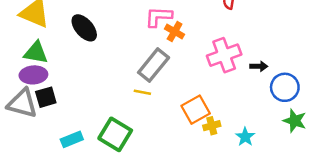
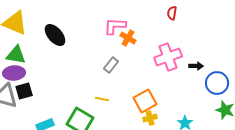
gray rectangle: (154, 65) -> (111, 65), size x0.6
yellow line: (142, 92) -> (102, 99), moved
yellow cross: (212, 126) -> (150, 118), moved

